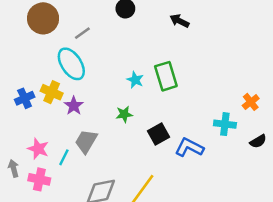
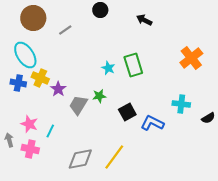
cyan ellipse: (71, 64) -> (25, 55), moved
blue cross: (25, 98) -> (18, 83), turned 35
orange cross: (251, 102) -> (191, 58), moved, size x1.6
gray trapezoid: (86, 141) -> (78, 105), moved

